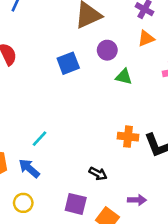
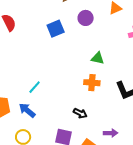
green triangle: (124, 77) -> (98, 58), moved
orange cross: (128, 137) -> (92, 83), moved

